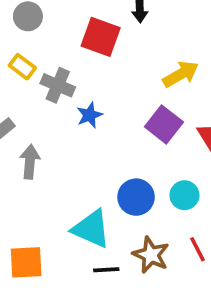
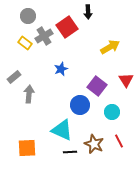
red square: (101, 37) -> (67, 27), turned 35
gray cross: (58, 85) -> (44, 36), moved, turned 36
purple square: (164, 124) -> (97, 86), moved
blue circle: (136, 197) -> (80, 105), moved

